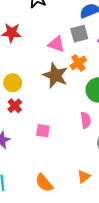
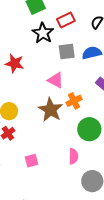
gray square: (79, 34) -> (67, 51), moved
pink square: (43, 131) -> (31, 161), turned -32

